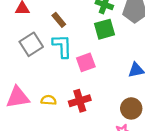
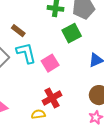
green square: (105, 29) -> (72, 33), moved
yellow semicircle: (49, 100) -> (38, 114), moved

